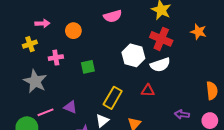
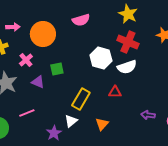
orange circle: (73, 31) -> (43, 34), size x1.6
pink cross: (56, 58) -> (26, 60), turned -32
purple triangle: (70, 107) -> (38, 82), moved
pink line: (45, 112) -> (27, 113), moved

